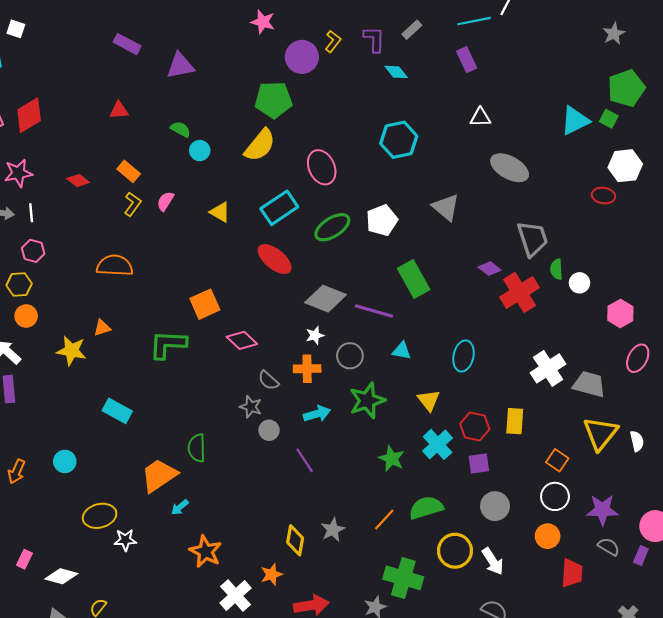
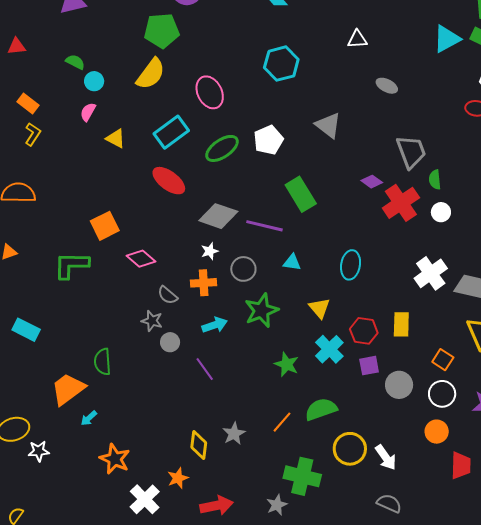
gray ellipse: (510, 168) -> (387, 86), size x0.6
pink semicircle: (165, 201) -> (88, 112), moved
white circle: (580, 283) -> (441, 212), moved
gray circle: (495, 506) -> (399, 385), moved

